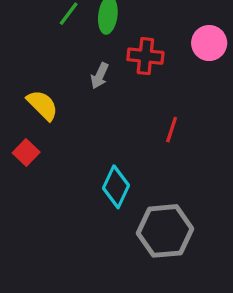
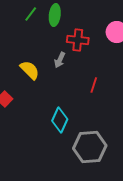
gray arrow: (100, 76) -> (60, 60), moved
yellow semicircle: (42, 105) -> (30, 70), moved

